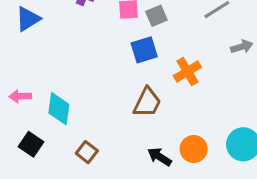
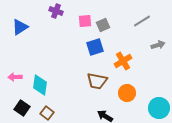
brown trapezoid: (147, 102) -> (97, 81), turned 75
orange circle: (194, 149) -> (127, 93), moved
brown square: (87, 152) -> (47, 113), moved

